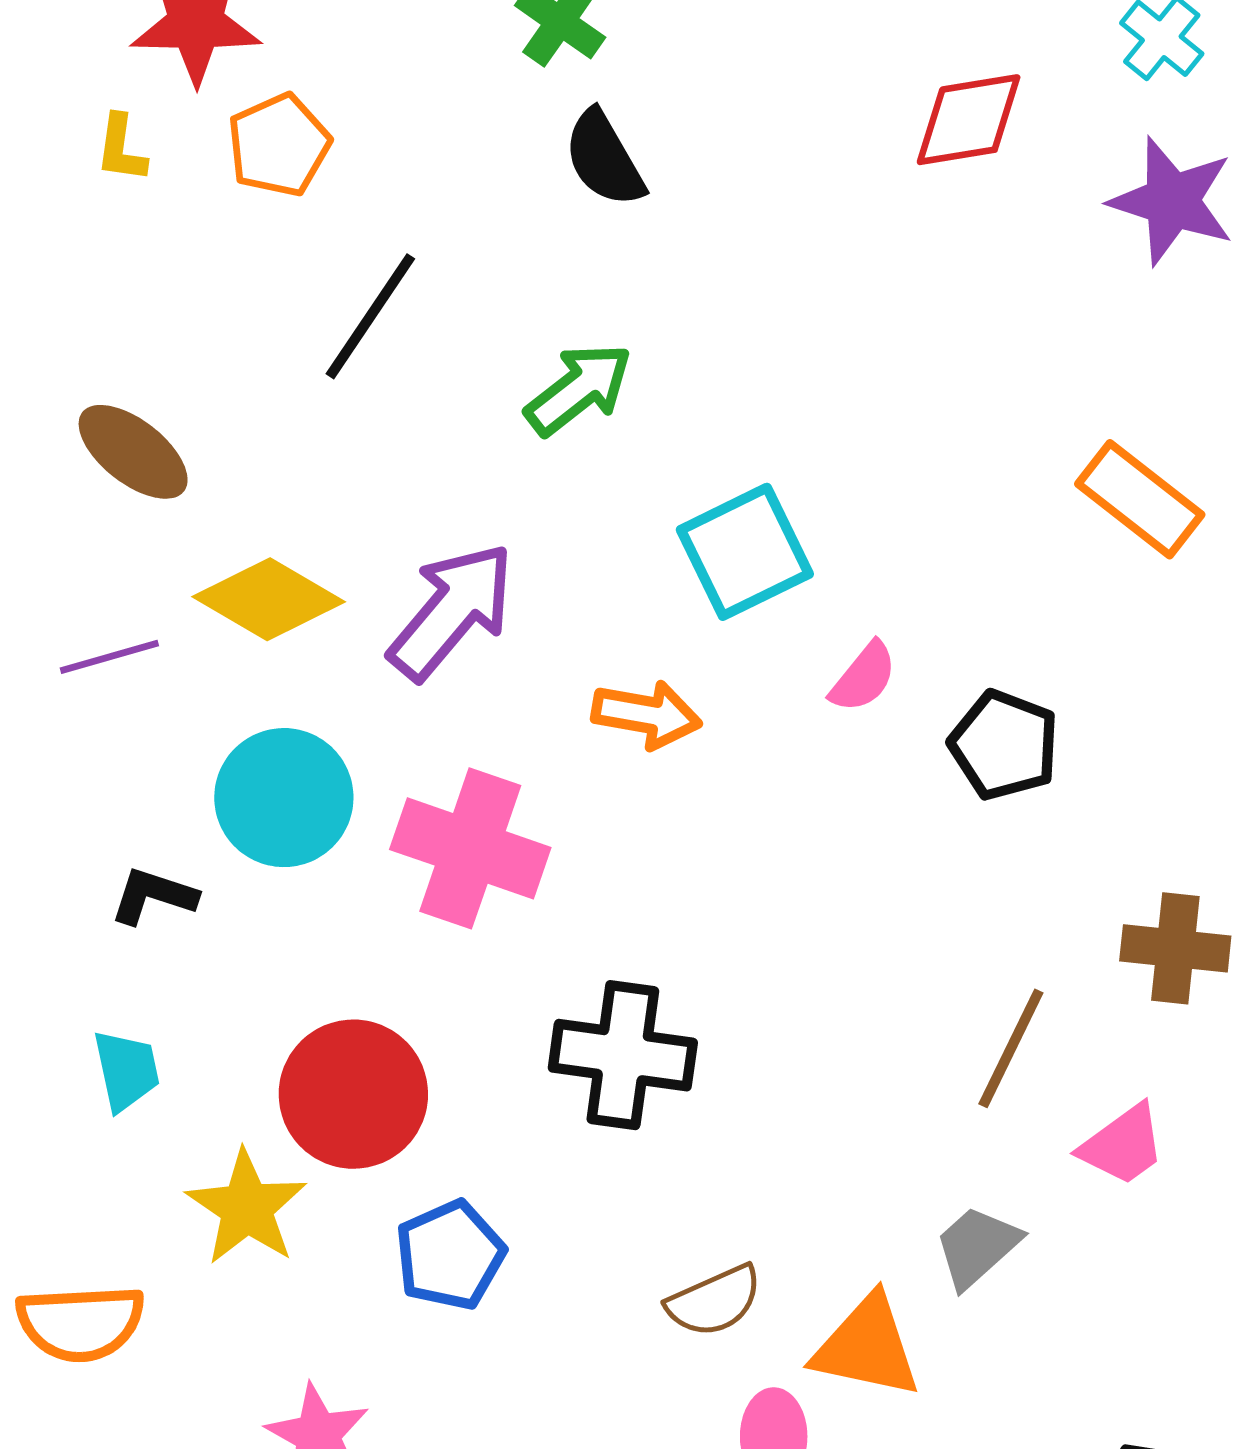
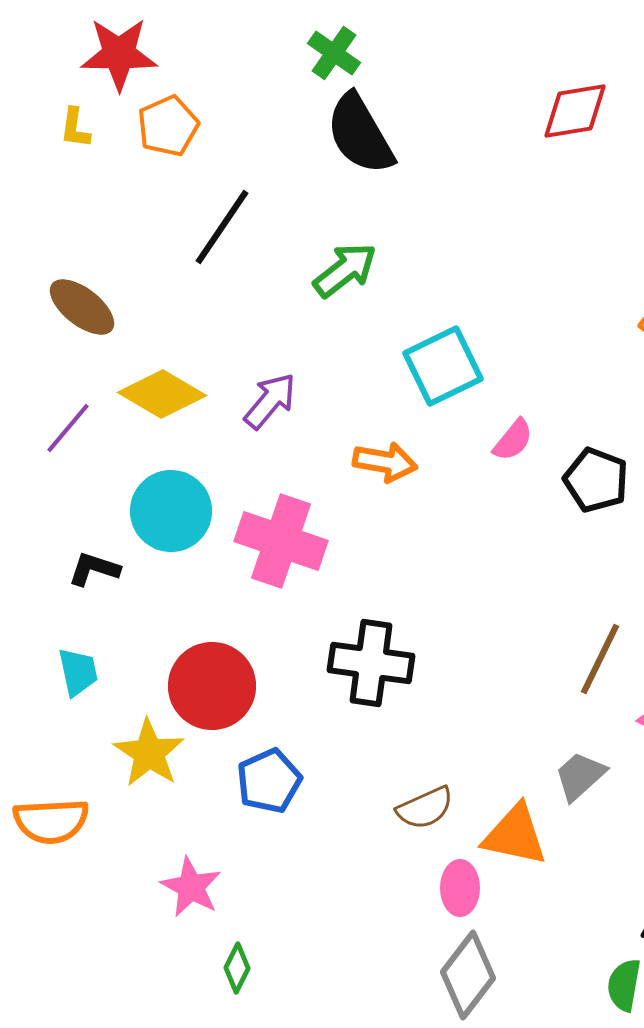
black semicircle: (604, 159) -> (360, 134), size x1.4
purple arrow: (452, 611) -> (270, 401), size x0.7
purple line: (109, 657) -> (68, 428), turned -34

